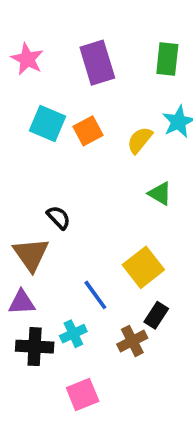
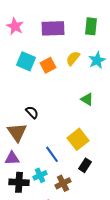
purple rectangle: (97, 63) -> (53, 28), turned -75
yellow semicircle: (140, 140) -> (73, 58), moved
brown cross: (132, 341) -> (63, 183), moved

